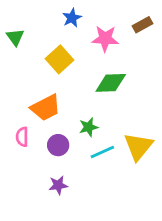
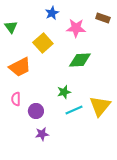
brown rectangle: (143, 25) -> (103, 18), turned 48
orange trapezoid: (46, 108) -> (20, 67), moved
purple circle: (58, 145) -> (36, 111), moved

